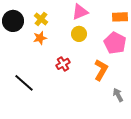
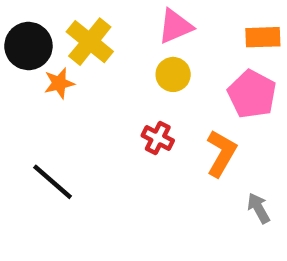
yellow cross: (41, 19) -> (90, 42), size x1.5
orange star: (40, 38) -> (59, 83), moved
red cross: (63, 64) -> (158, 138), moved, turned -32

